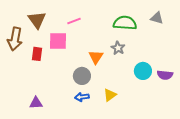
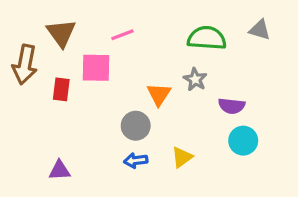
cyan circle: (143, 71) -> (243, 141), moved
purple semicircle: (165, 75) -> (232, 106), moved

